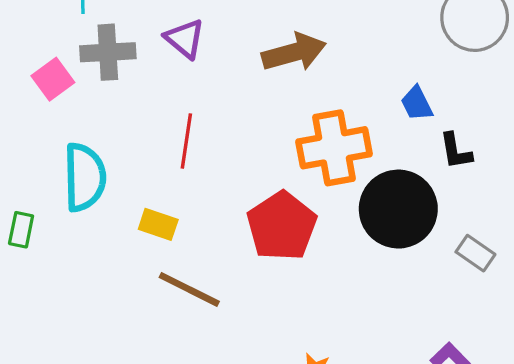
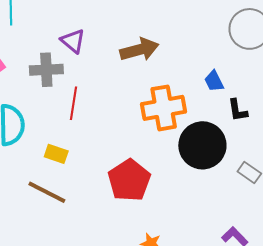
gray cross: (108, 52) -> (46, 70), moved
red pentagon: (282, 226) -> (129, 180), moved
brown line: (189, 289) -> (47, 192), moved

